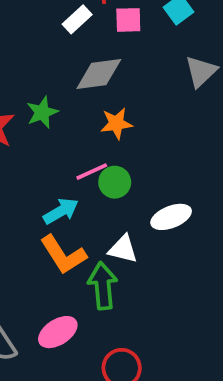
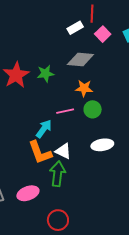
pink square: (128, 20) -> (103, 34), turned 35
green circle: (115, 182) -> (93, 109), moved
cyan arrow: (61, 211) -> (44, 129), turned -36
white triangle: (123, 249) -> (63, 151), moved

